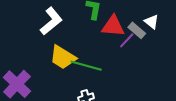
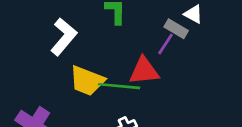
red triangle: (113, 26) -> (144, 71), moved

